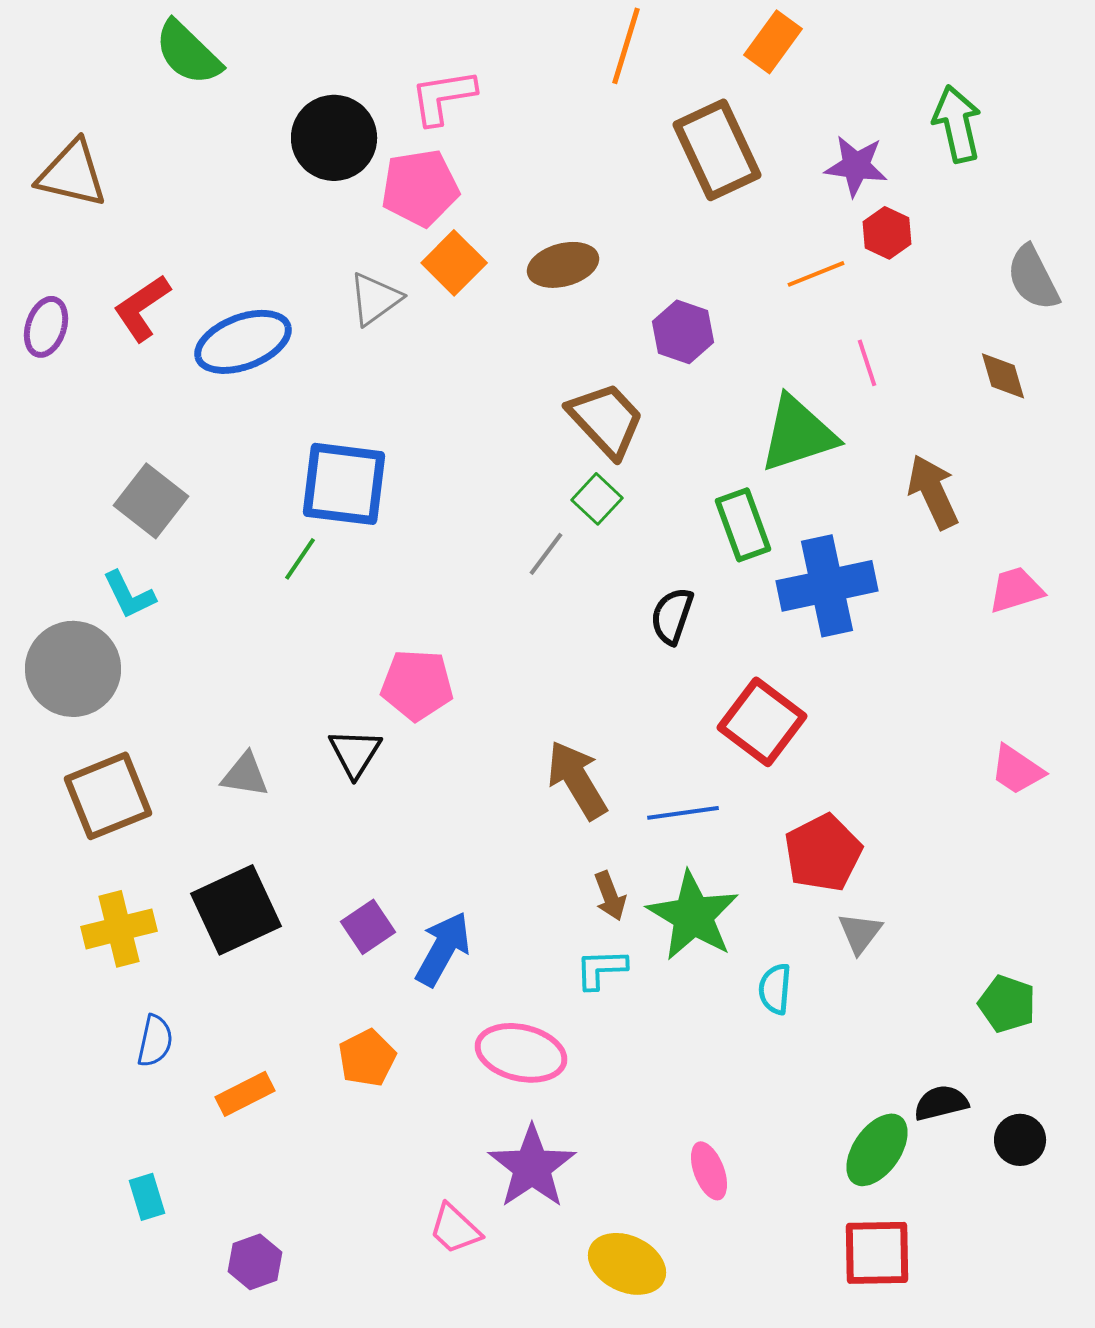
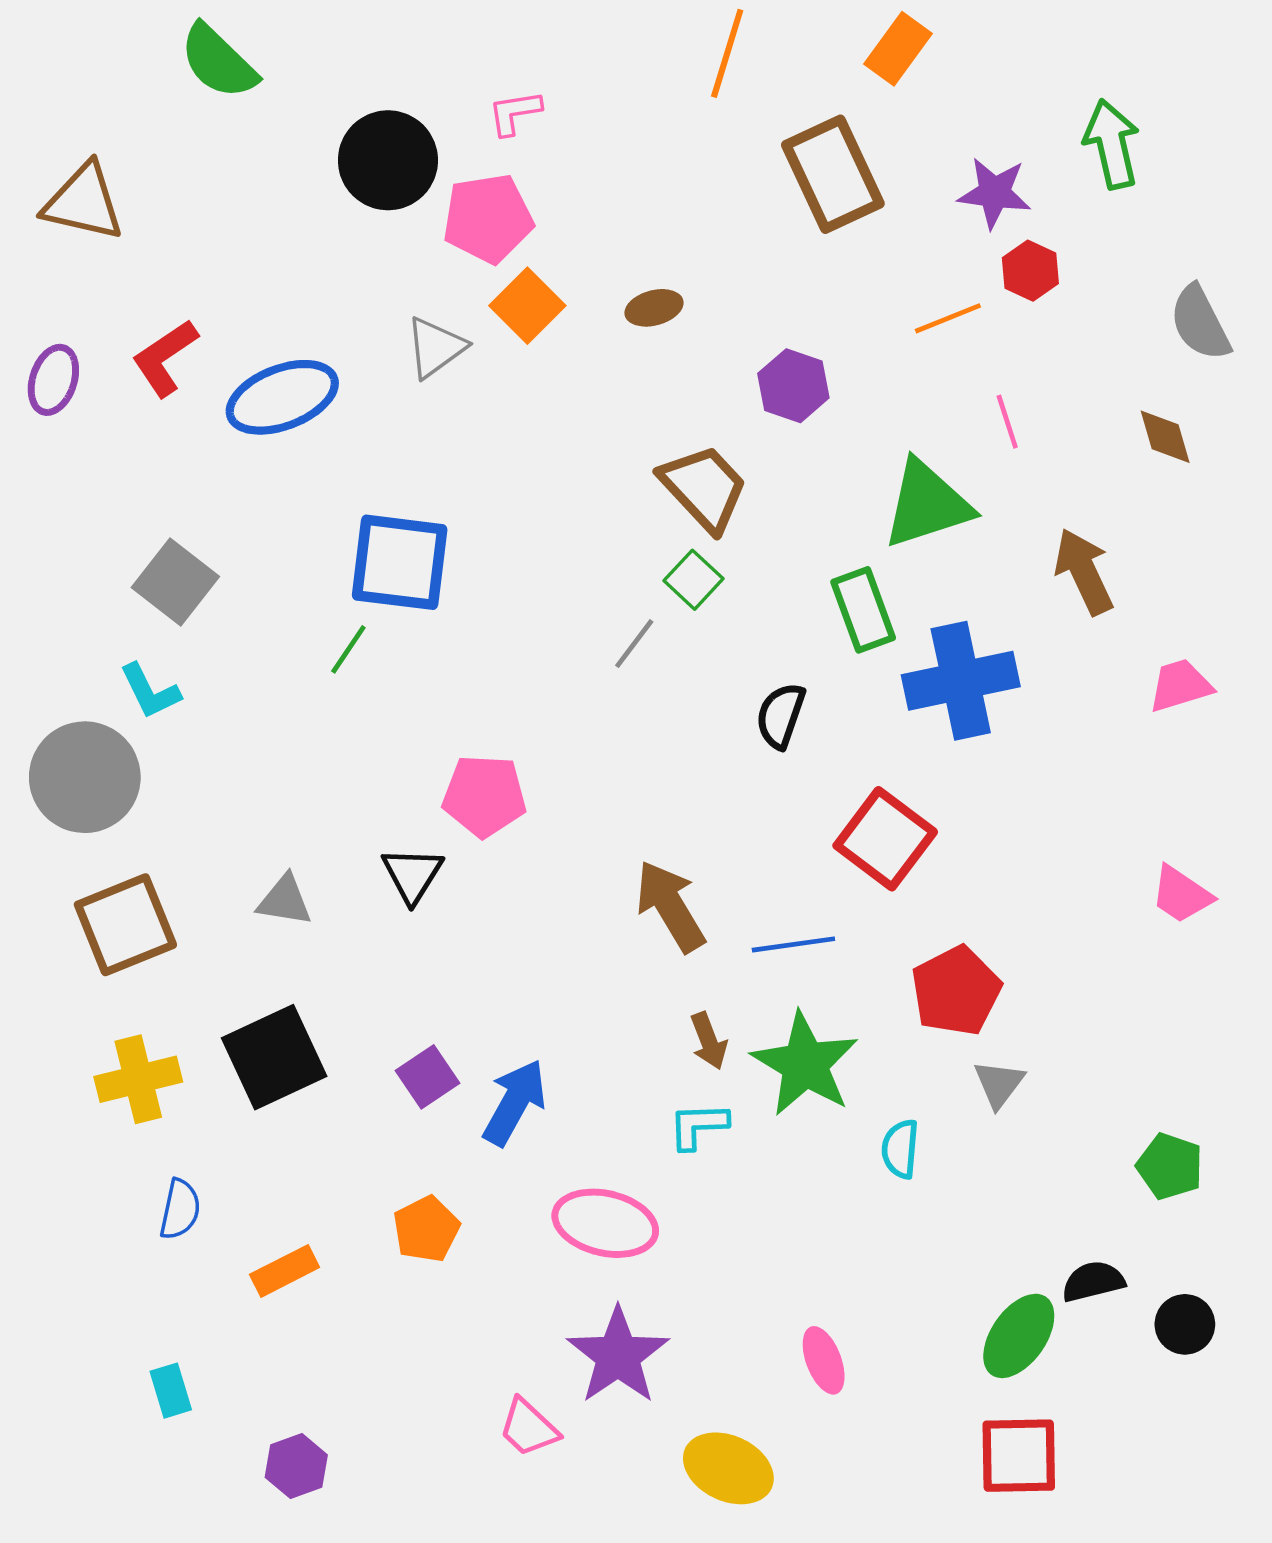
pink L-shape: (443, 97) -> (515, 113), size x0.7
brown ellipse: (563, 265) -> (654, 308), size x0.7

